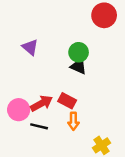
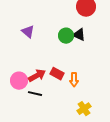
black triangle: (79, 66) -> (79, 35), moved
orange arrow: (73, 121) -> (74, 80), moved

